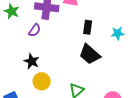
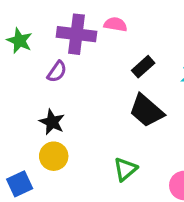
black rectangle: (88, 27) -> (143, 67), turned 40
yellow circle: (42, 81) -> (54, 156), moved

